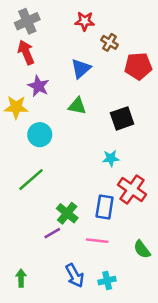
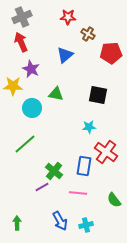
green triangle: (77, 106) -> (56, 94), moved
black square: (122, 118) -> (98, 95), turned 30

